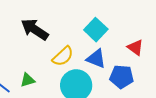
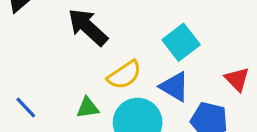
green triangle: (28, 80) -> (88, 108), moved

